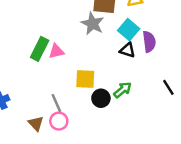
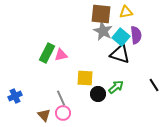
gray star: (93, 24) -> (103, 31), moved
purple semicircle: (149, 42) -> (136, 35), moved
black triangle: (127, 50) -> (120, 54), size x1.5

